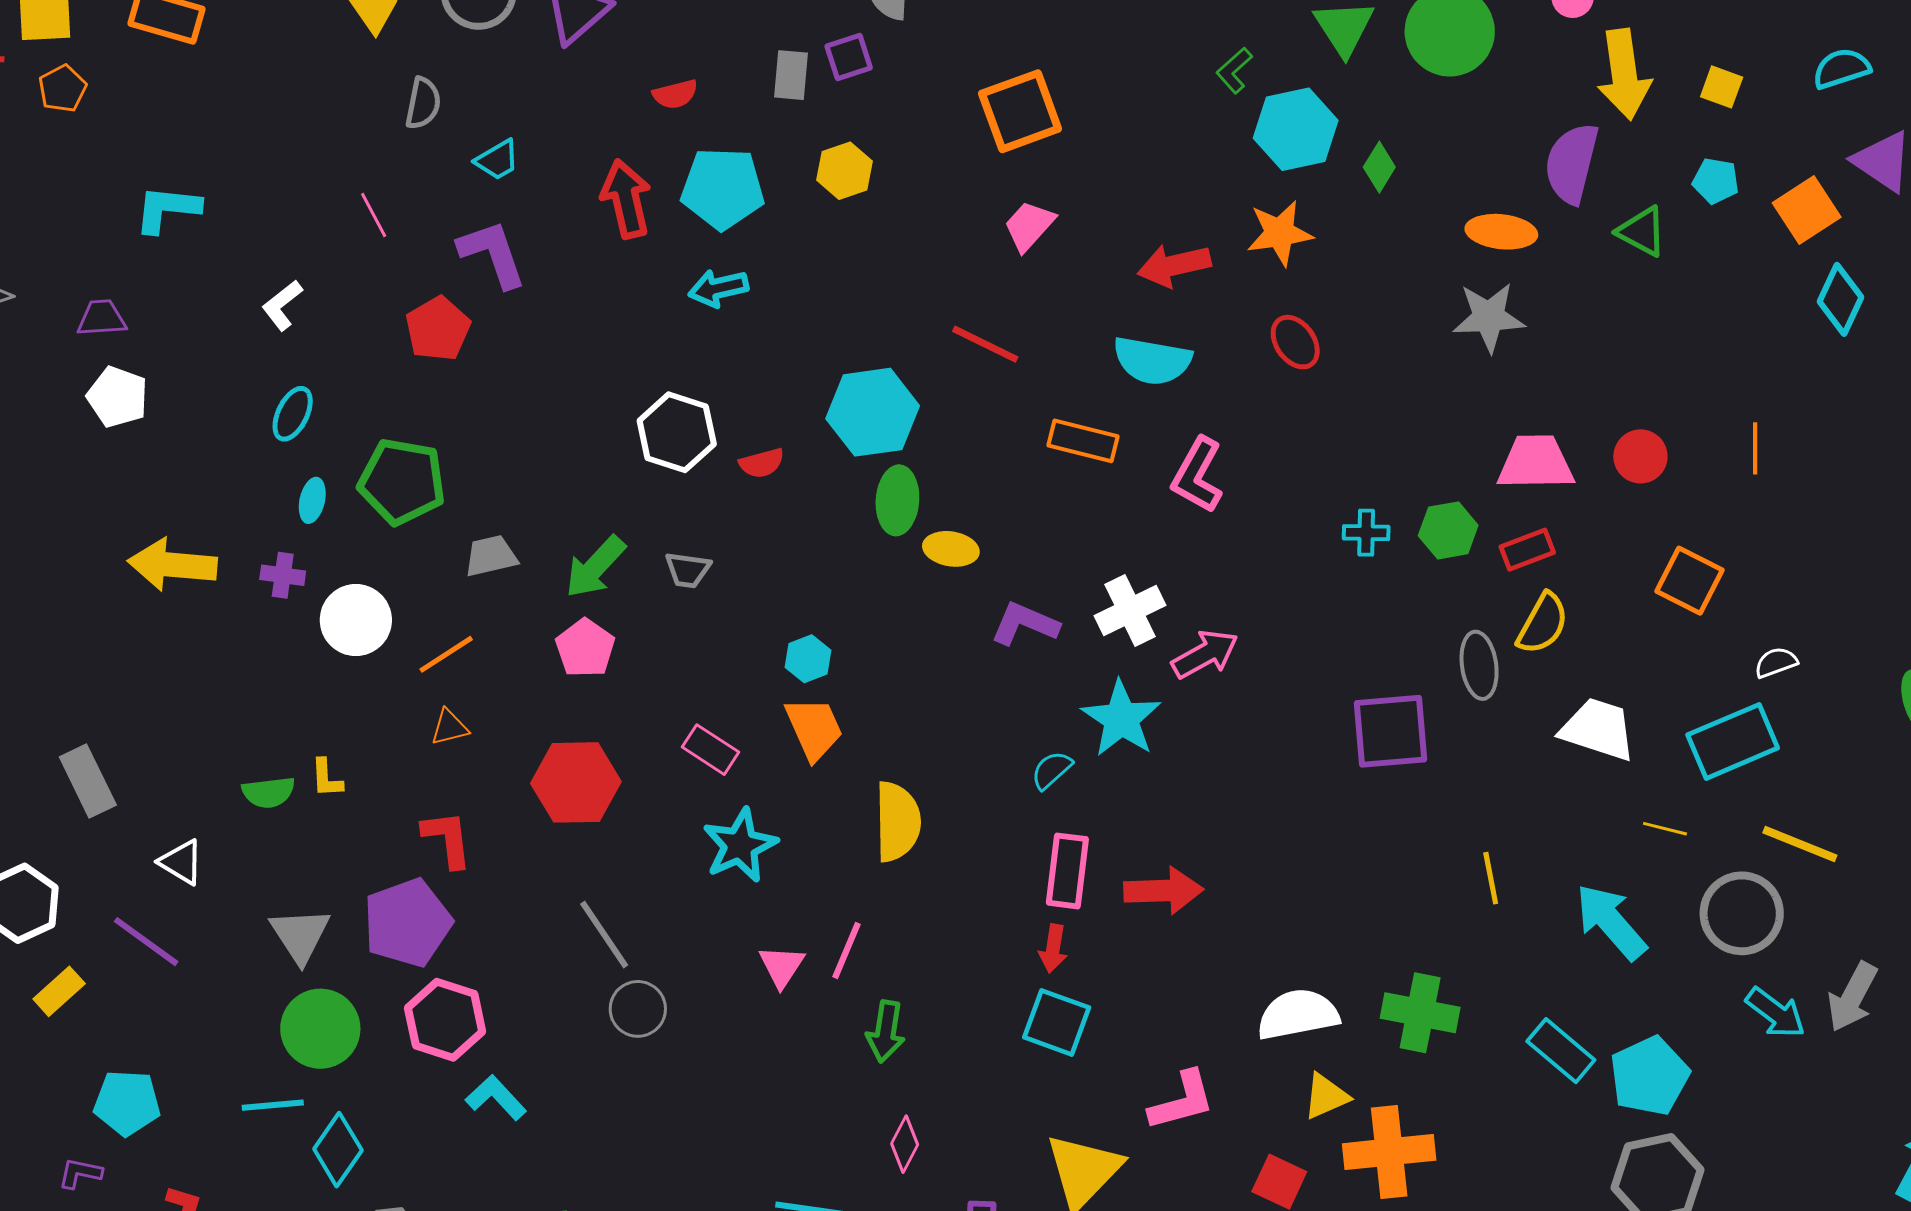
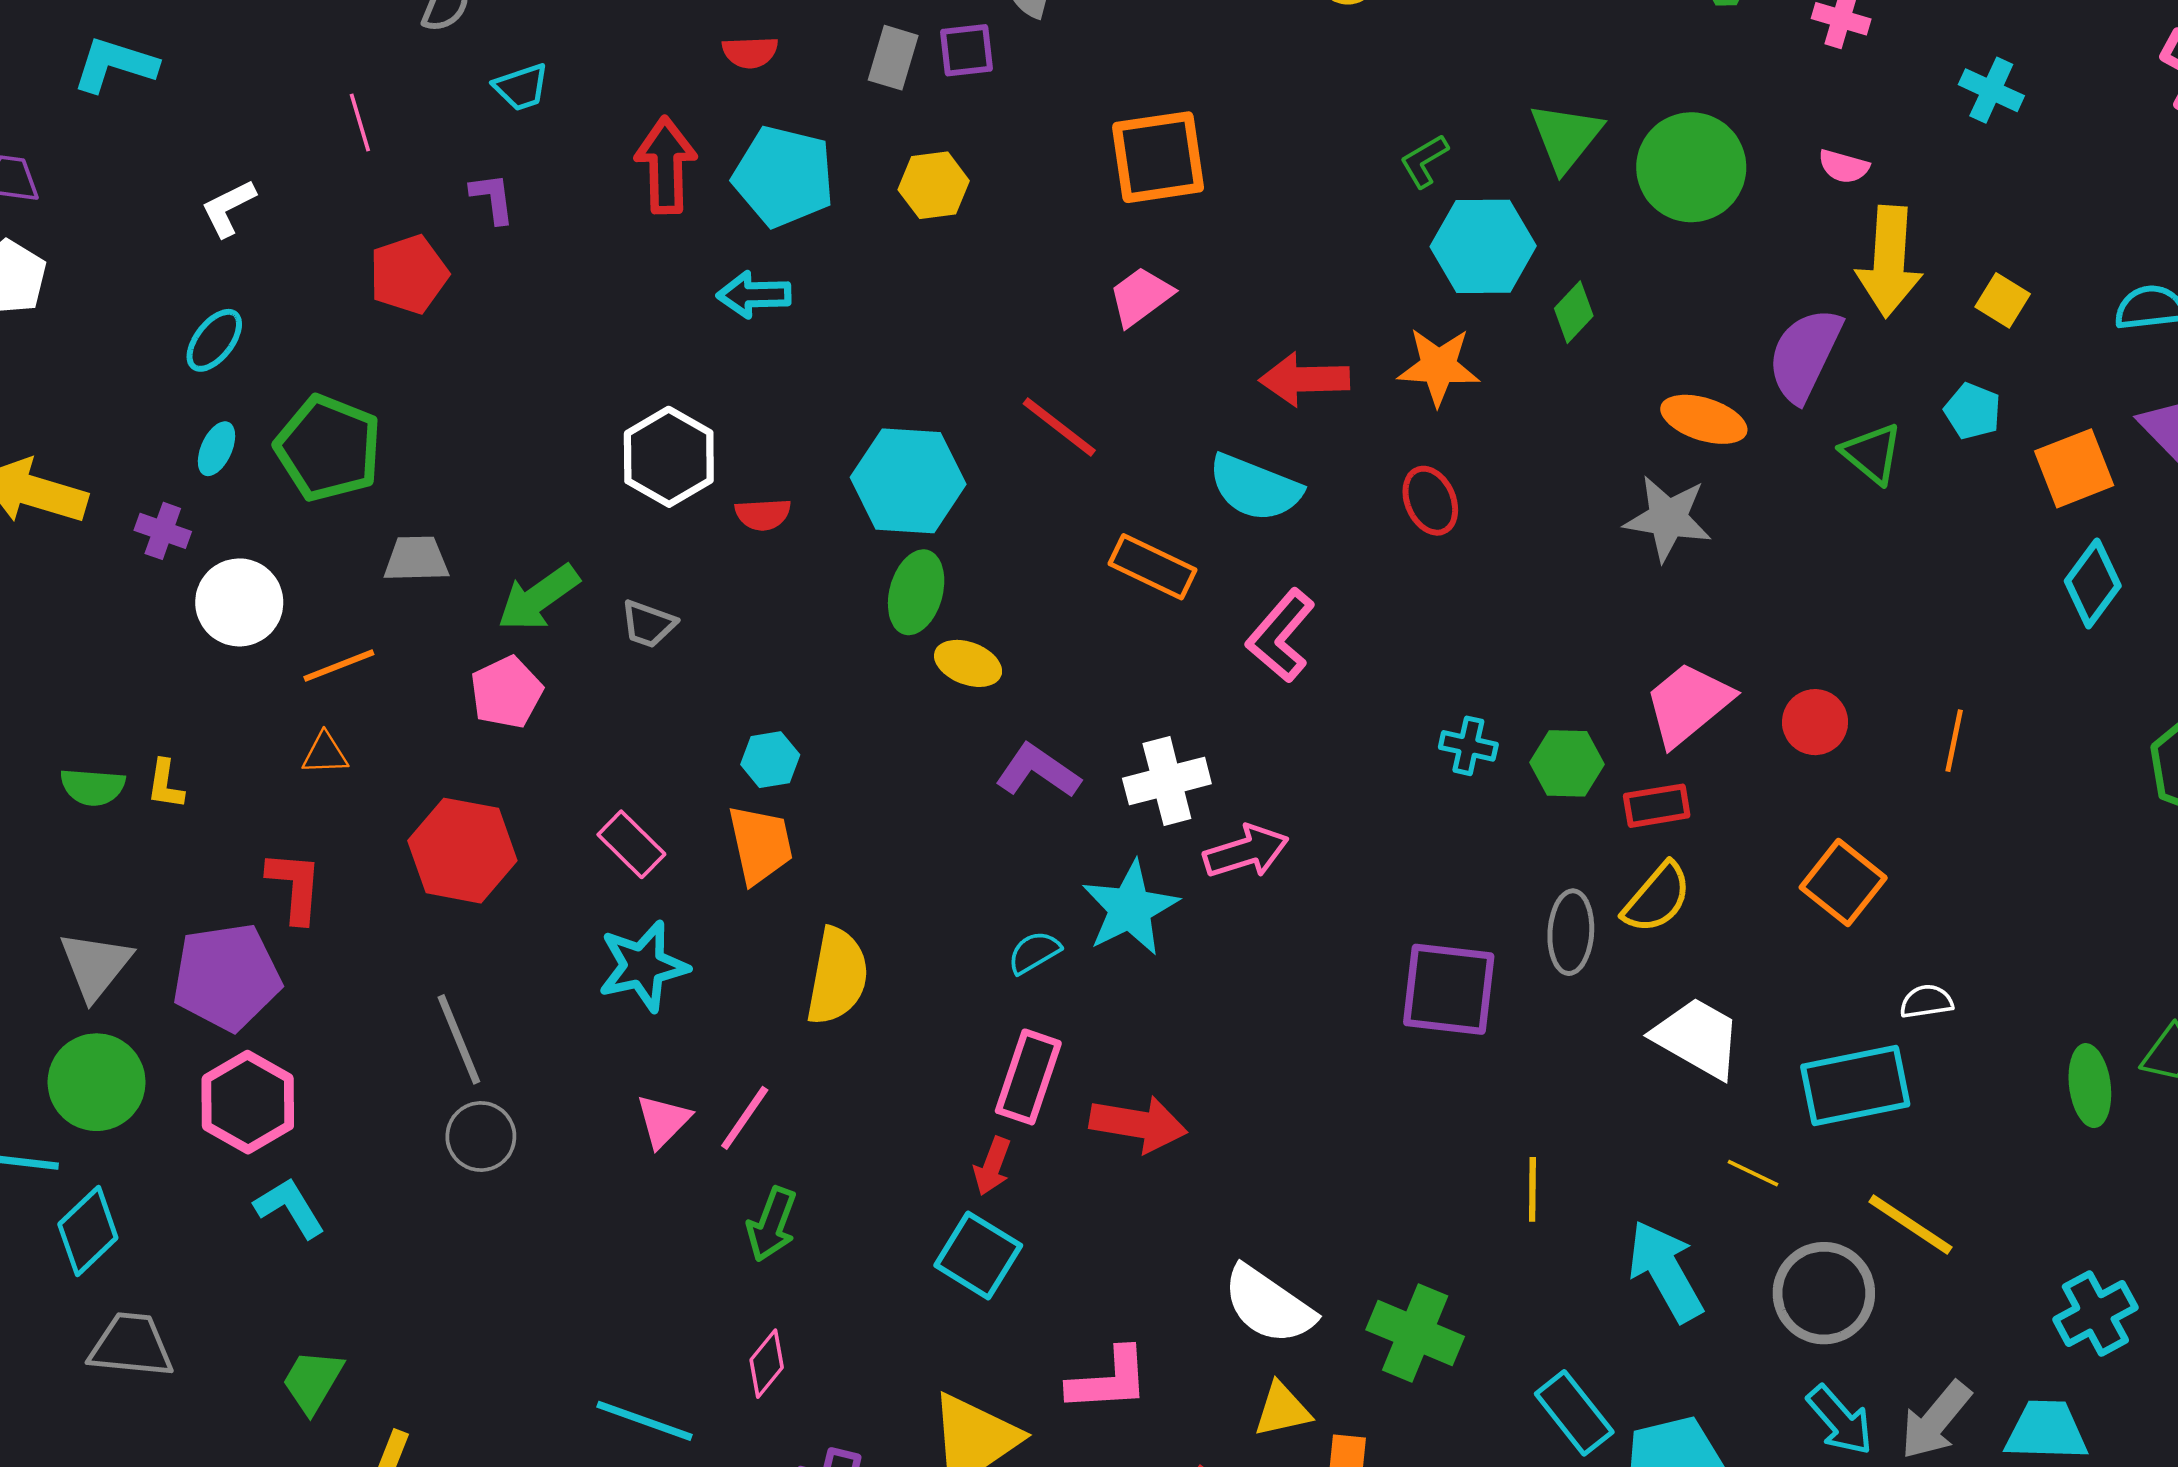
purple L-shape: (492, 254) -> (492, 198), size x0.6
pink trapezoid: (1536, 463) -> (1688, 704), turned -50
white semicircle: (1298, 1014) -> (1268, 1305), turned -146

